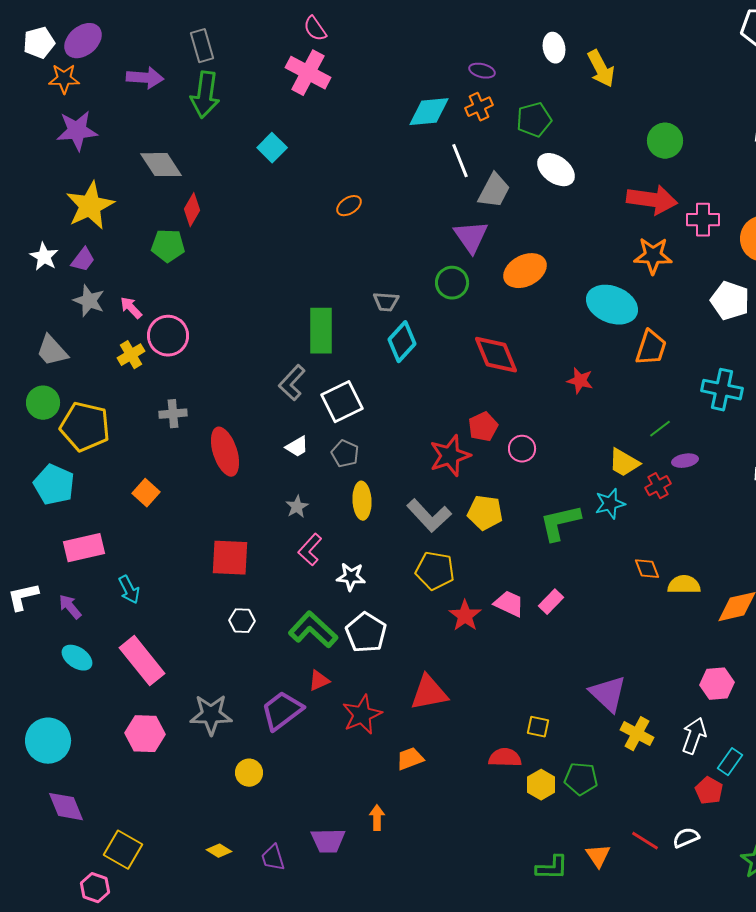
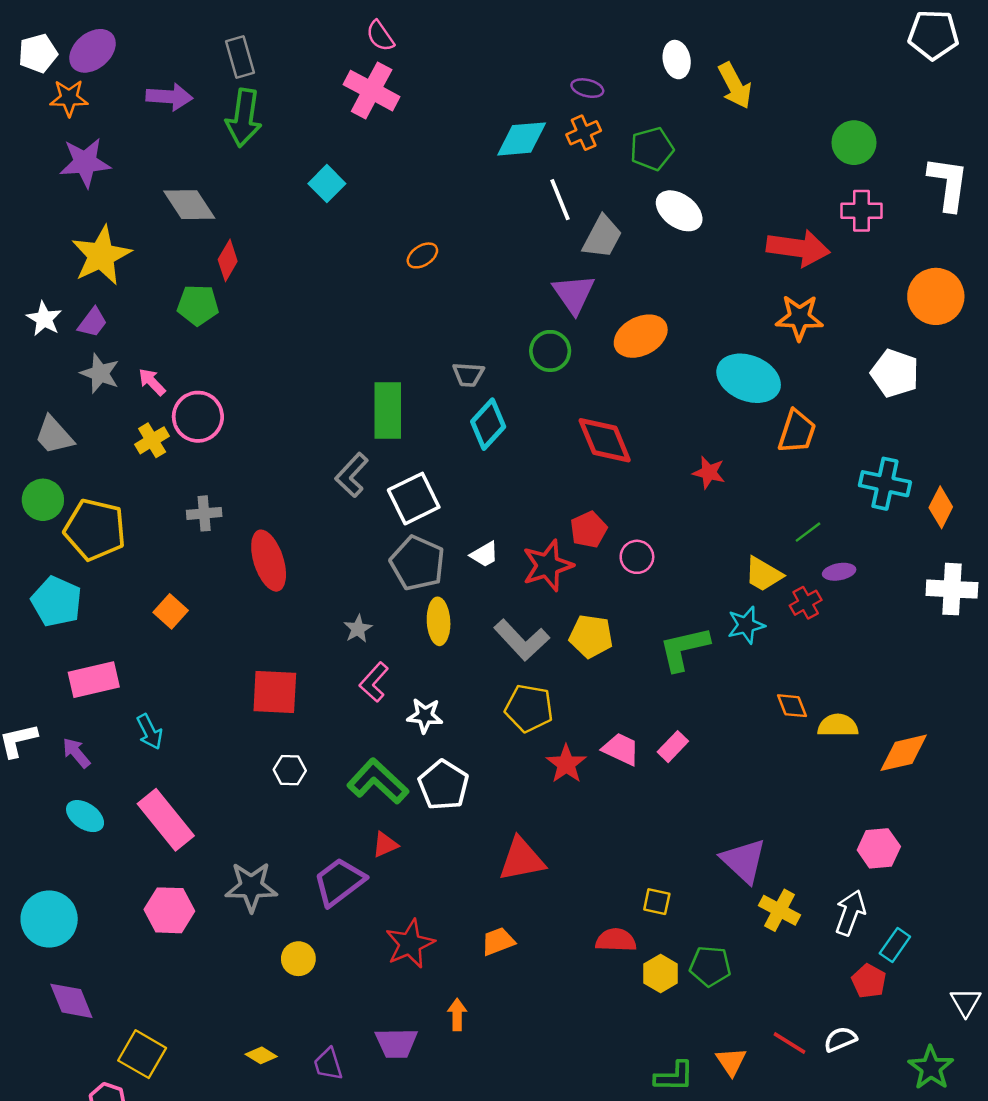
green circle: (665, 141) -> (854, 143), moved
pink cross: (703, 220) -> (861, 211), moved
white trapezoid: (297, 447) -> (484, 554), moved
gray pentagon: (345, 454) -> (417, 563), size x1.6
red star: (362, 715) -> (410, 944), moved

